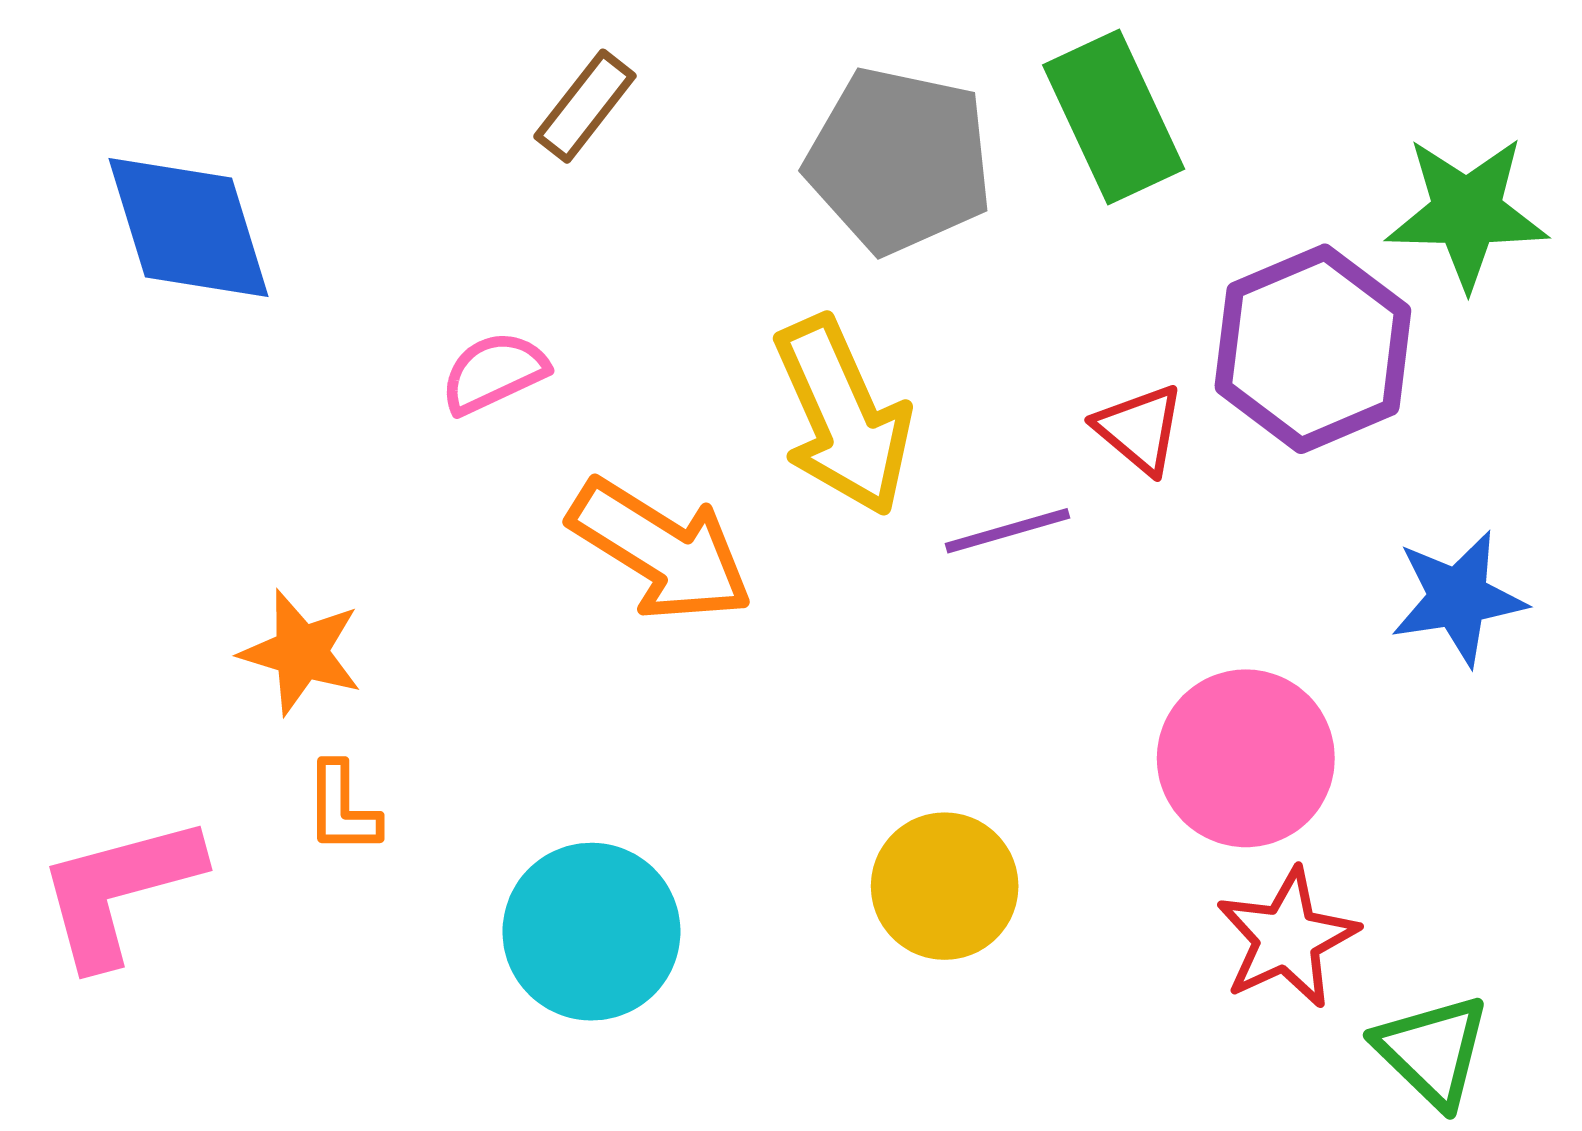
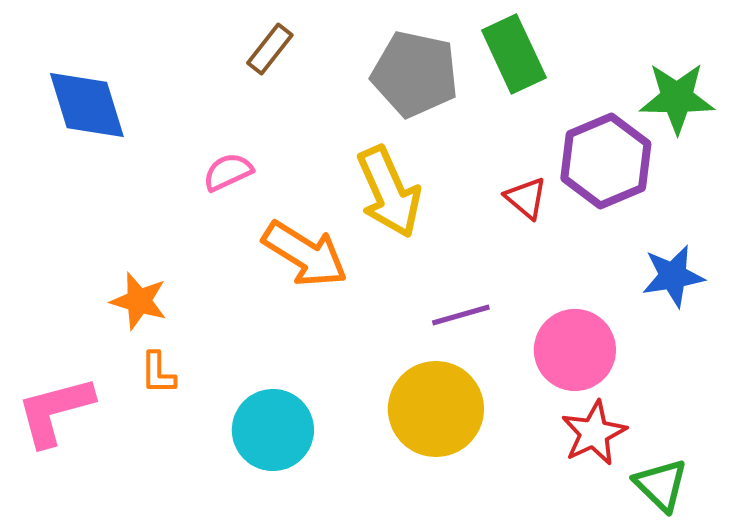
purple line: (1007, 531) -> (461, 315), moved
yellow circle: (945, 886) -> (436, 409), size x1.4

